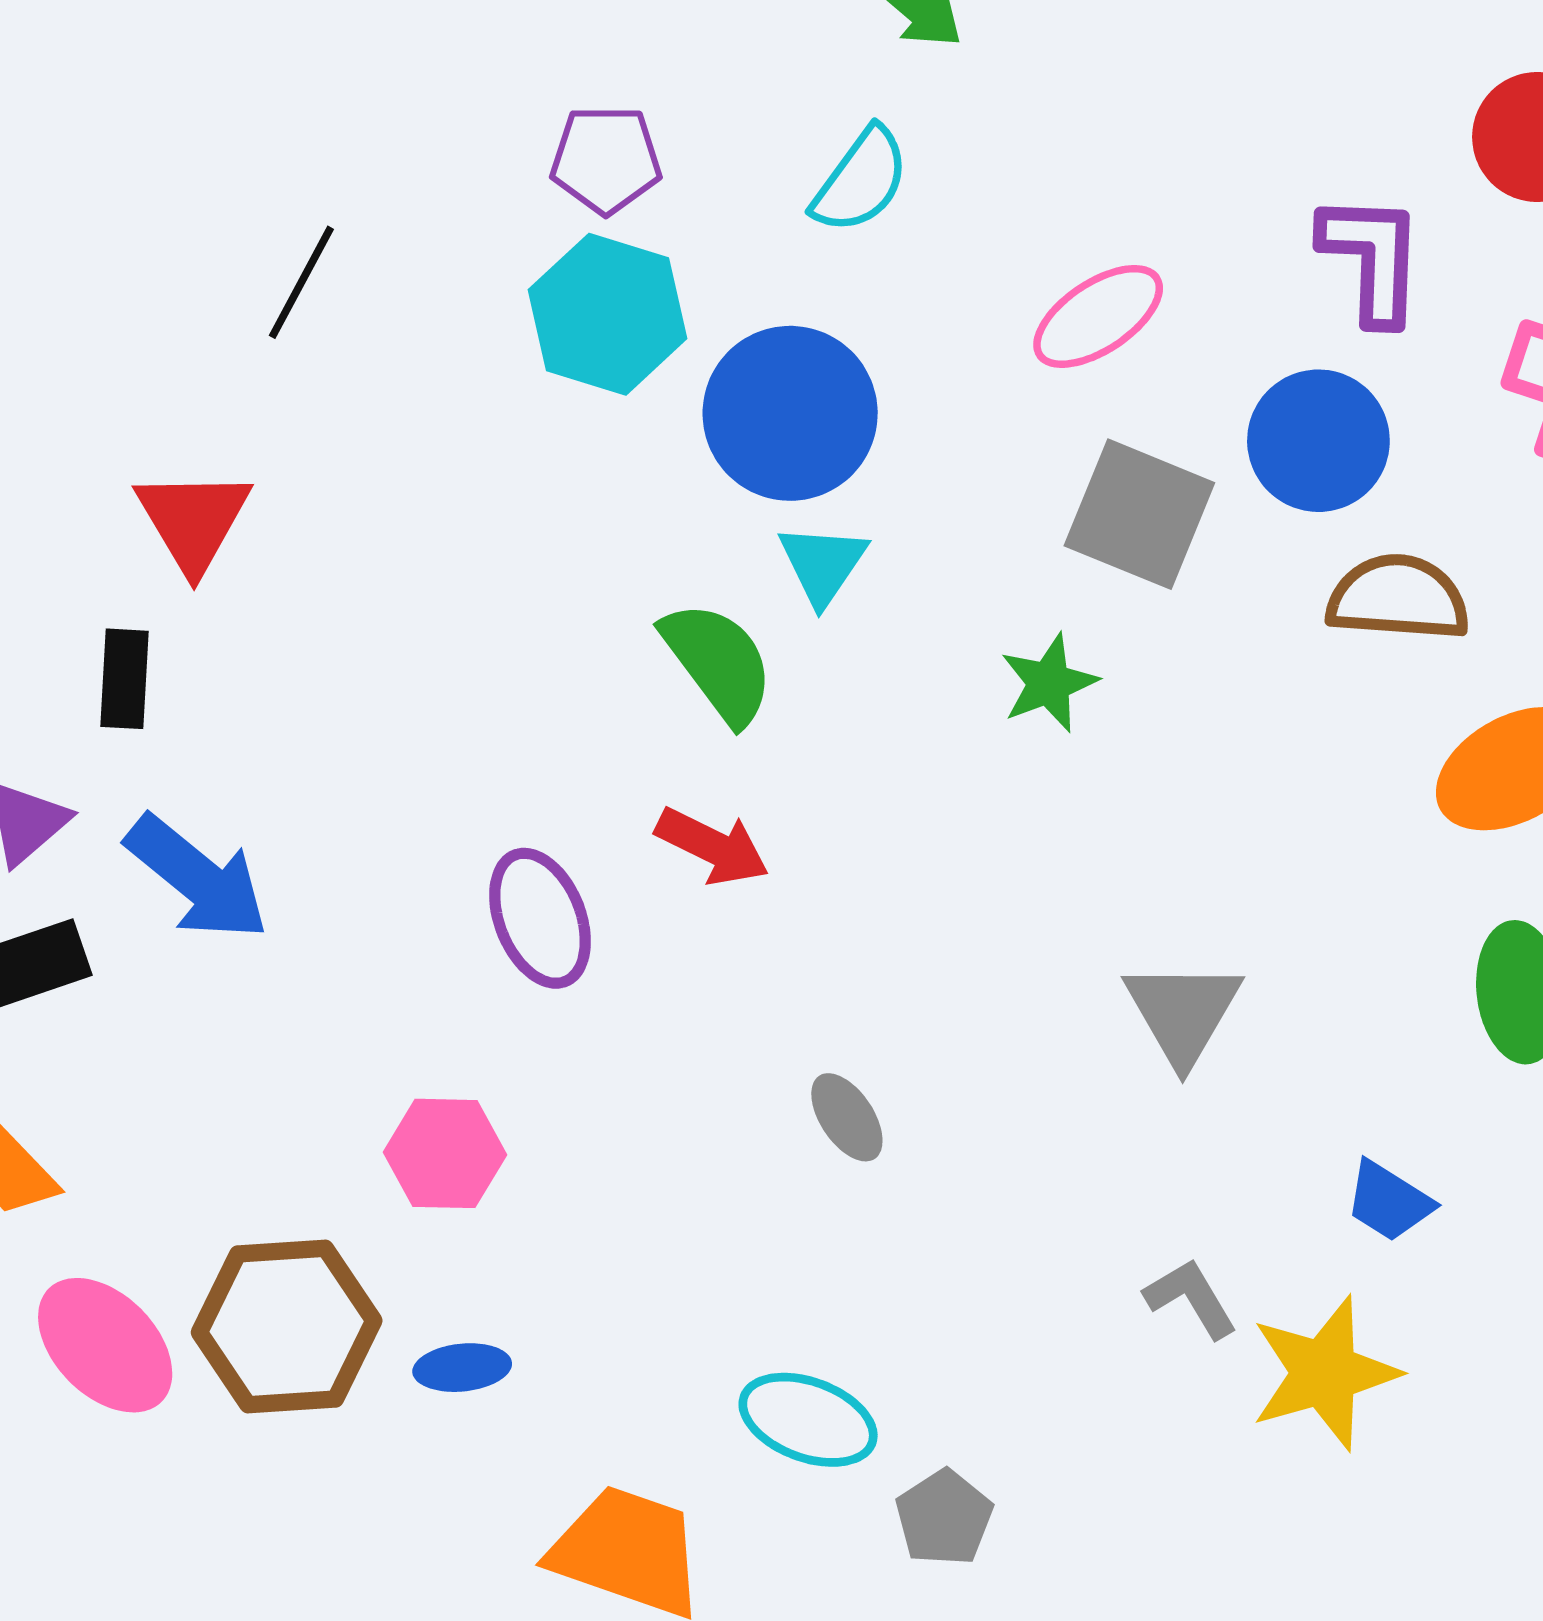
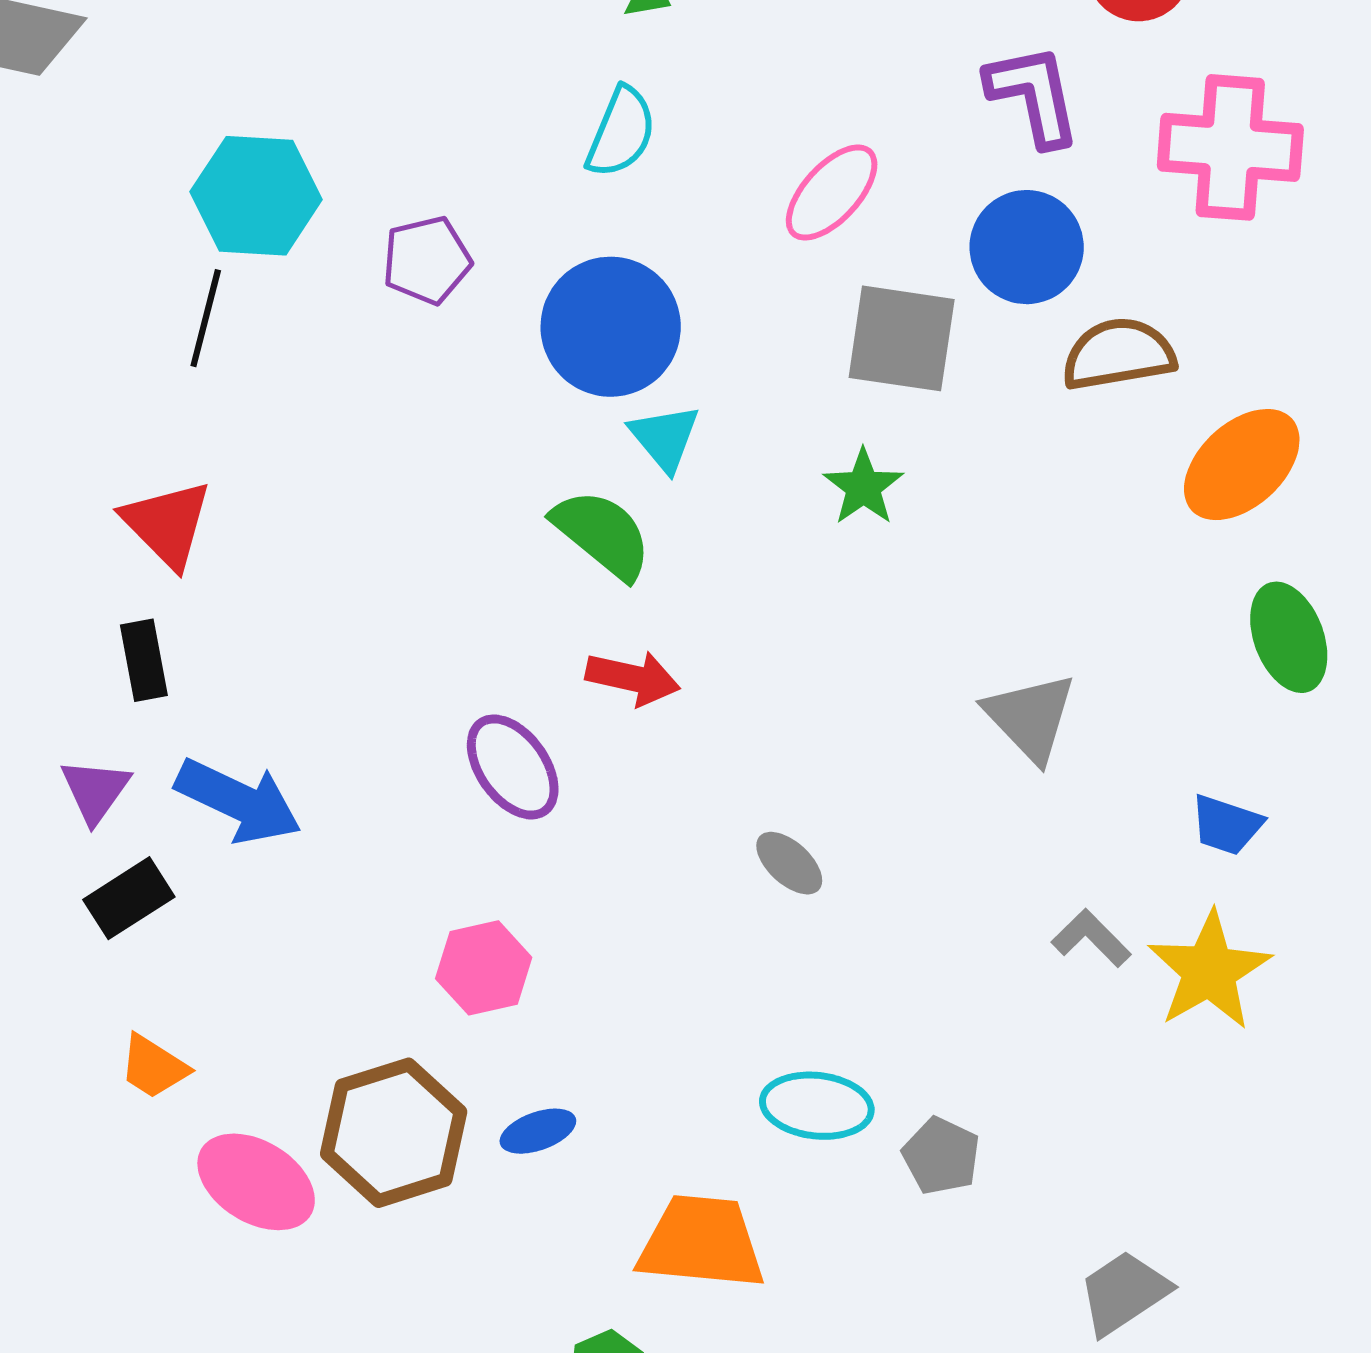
purple pentagon: (606, 160) -> (427, 260), moved
cyan hexagon: (607, 314) -> (256, 196), moved

